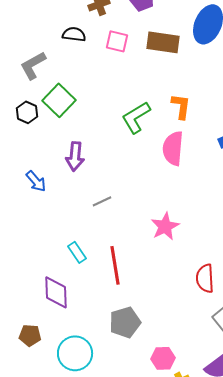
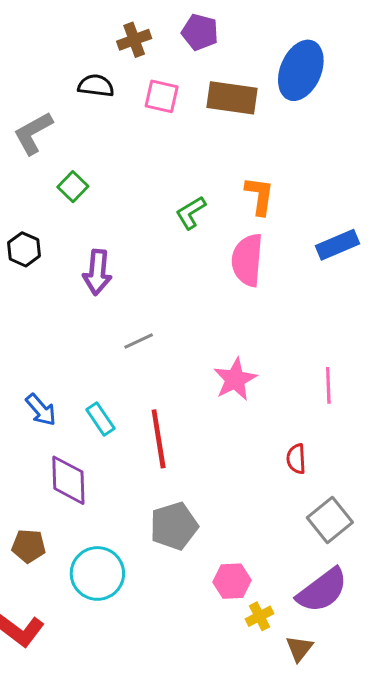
green square: (59, 100) -> (73, 187), size x0.6
black hexagon: (27, 112) -> (24, 249), moved
green L-shape: (136, 117) -> (191, 213), size x0.7
blue arrow: (36, 181) -> (41, 410), moved
red semicircle: (205, 278) -> (296, 459), size x0.7

